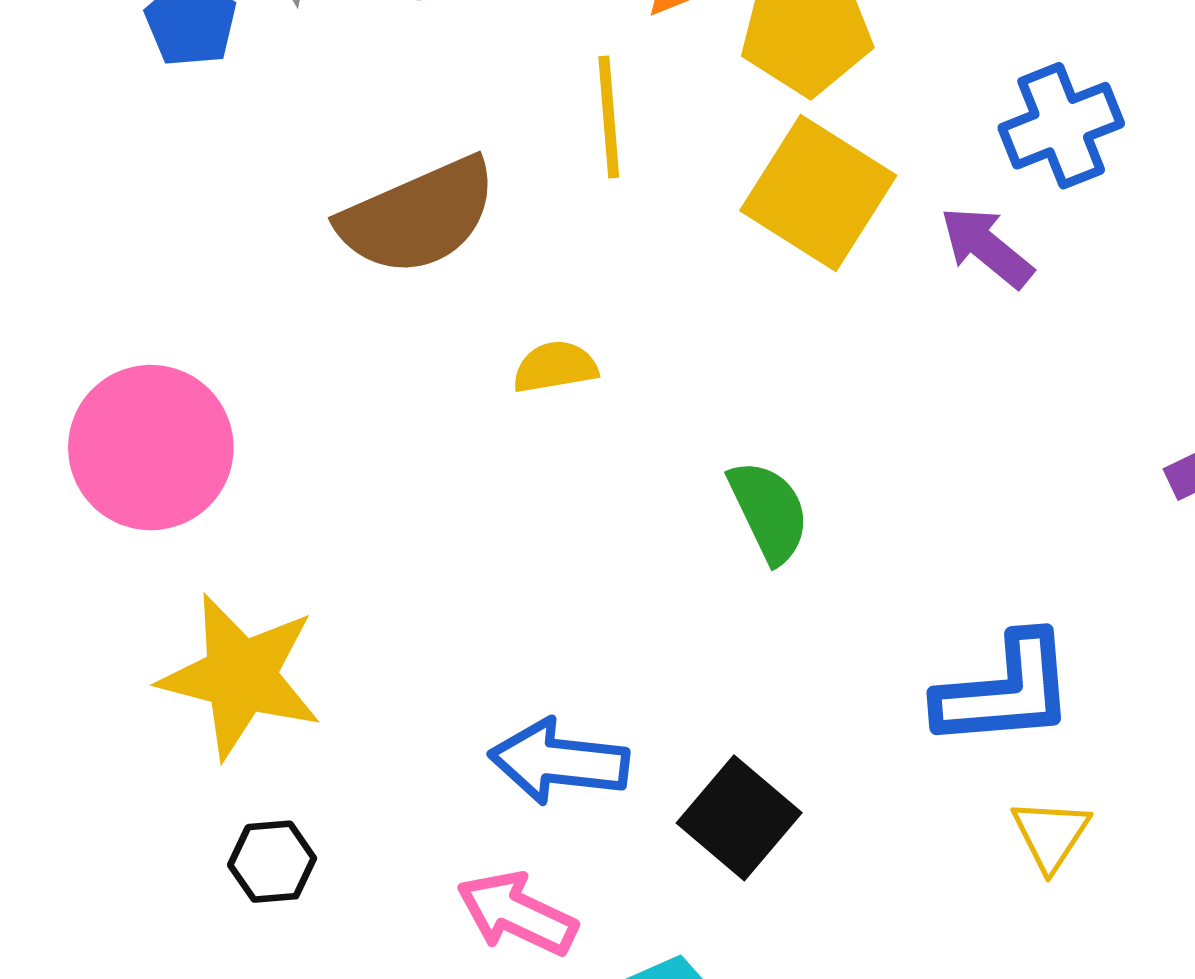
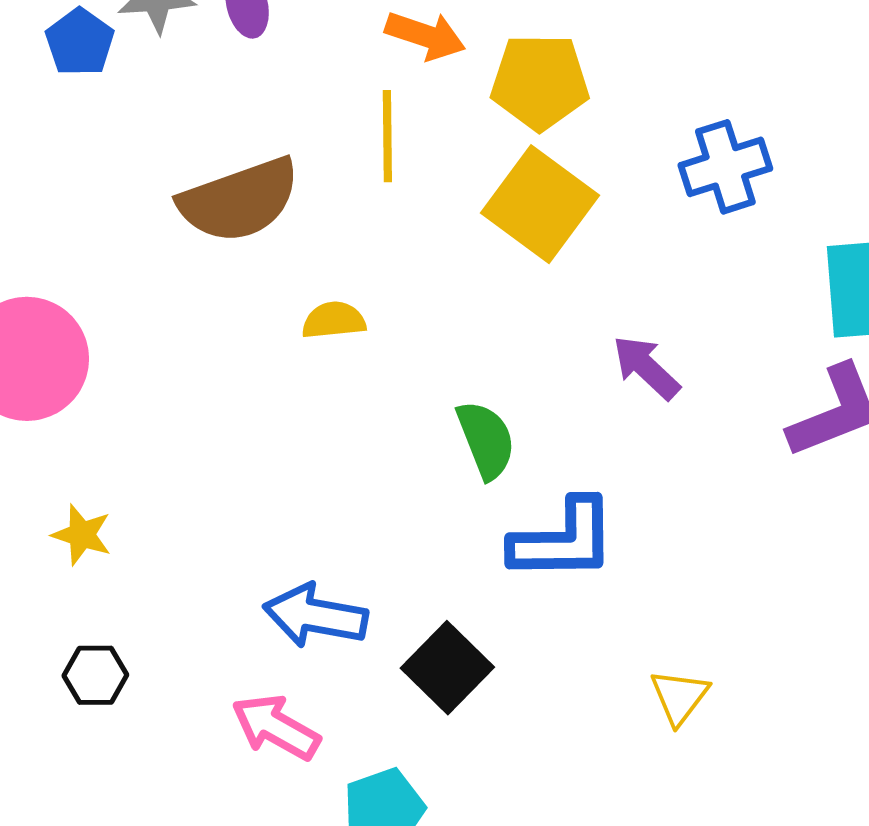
purple arrow: (987, 247) -> (646, 367), moved
yellow star: (241, 676) -> (82, 535), size x0.5
blue L-shape: (1005, 691) -> (563, 540), moved

